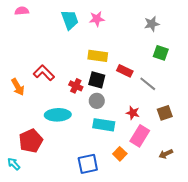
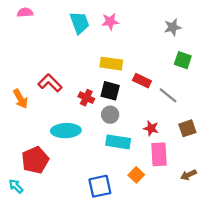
pink rectangle: (140, 136) -> (159, 154), turned -35

